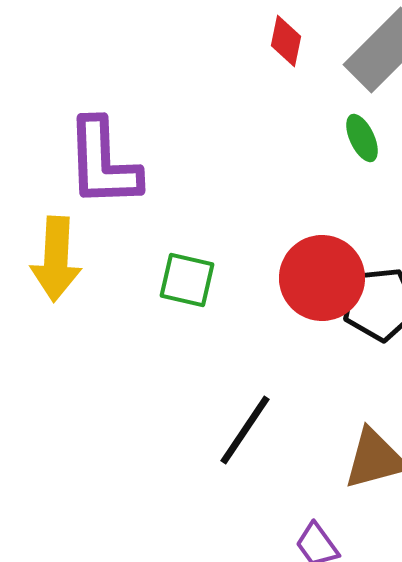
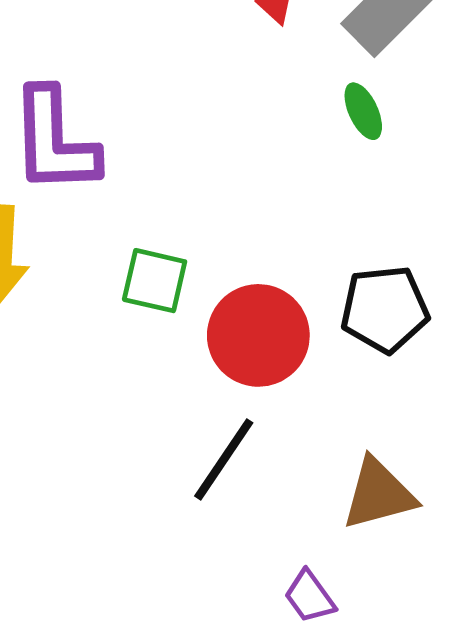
red circle: (322, 278) -> (258, 335), moved

